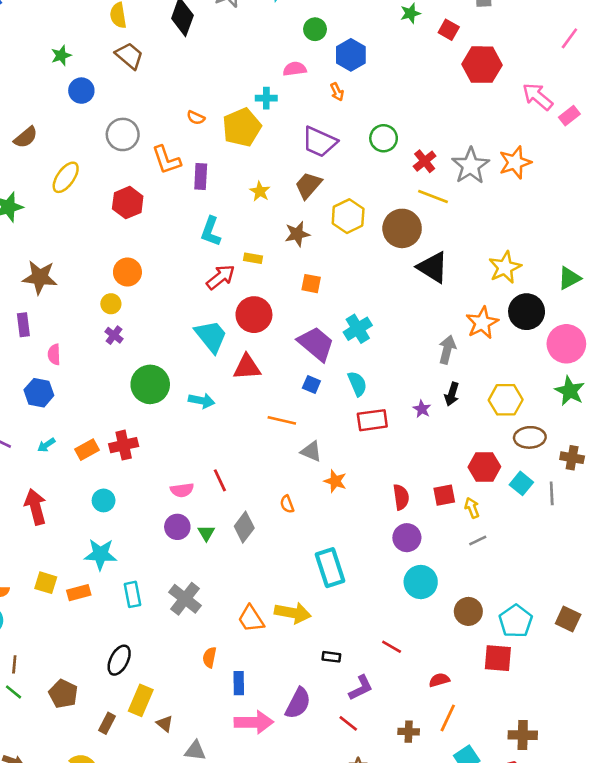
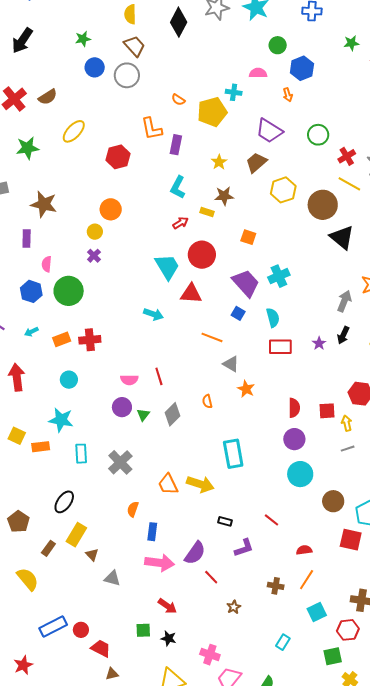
gray circle: (123, 134) -> (127, 75), moved
brown star: (297, 234) -> (224, 196), moved
red arrow: (221, 277) -> (181, 223), size x0.7
green circle: (150, 384) -> (69, 291), moved
red line: (348, 723) -> (211, 577), moved

